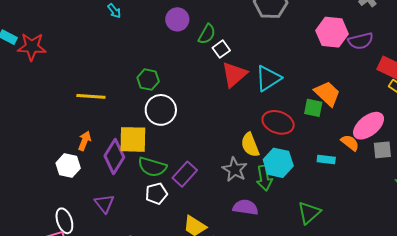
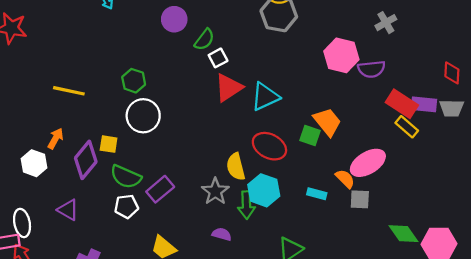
yellow square: (133, 139) -> (109, 144), size x0.6
gray square: (382, 150) -> (360, 199), moved
purple triangle: (104, 204) -> (68, 210), turned -30
purple semicircle: (245, 207) -> (222, 234), size x0.7

